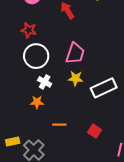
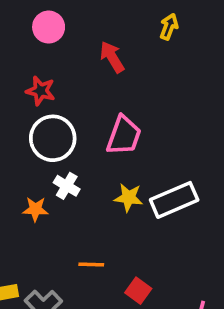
yellow star: (76, 78) -> (129, 198), moved
orange star: (37, 102) -> (35, 209), moved
red square: (94, 131) -> (138, 291), moved

